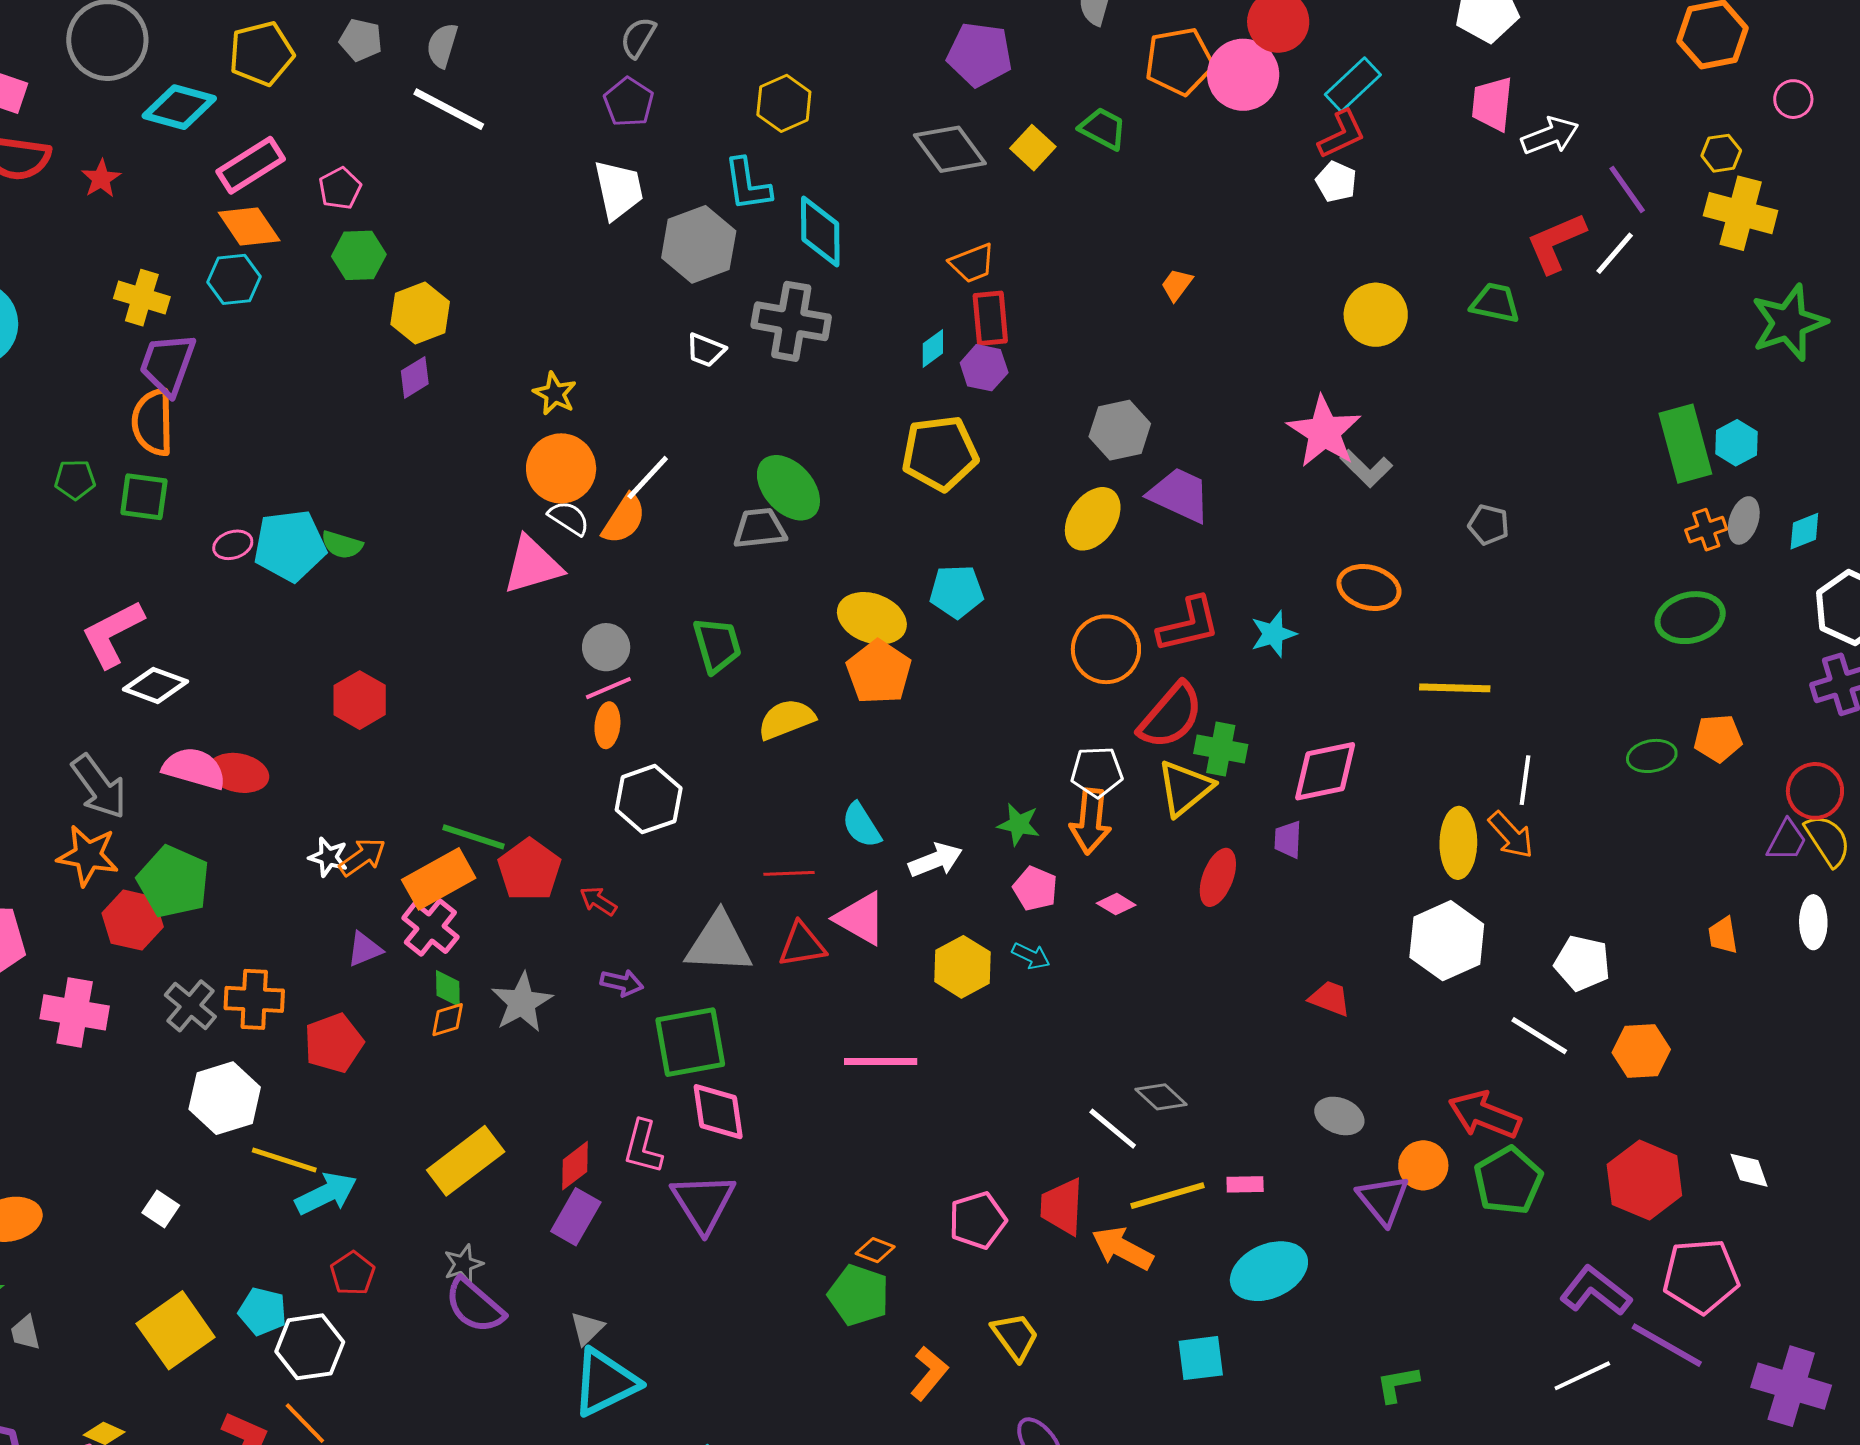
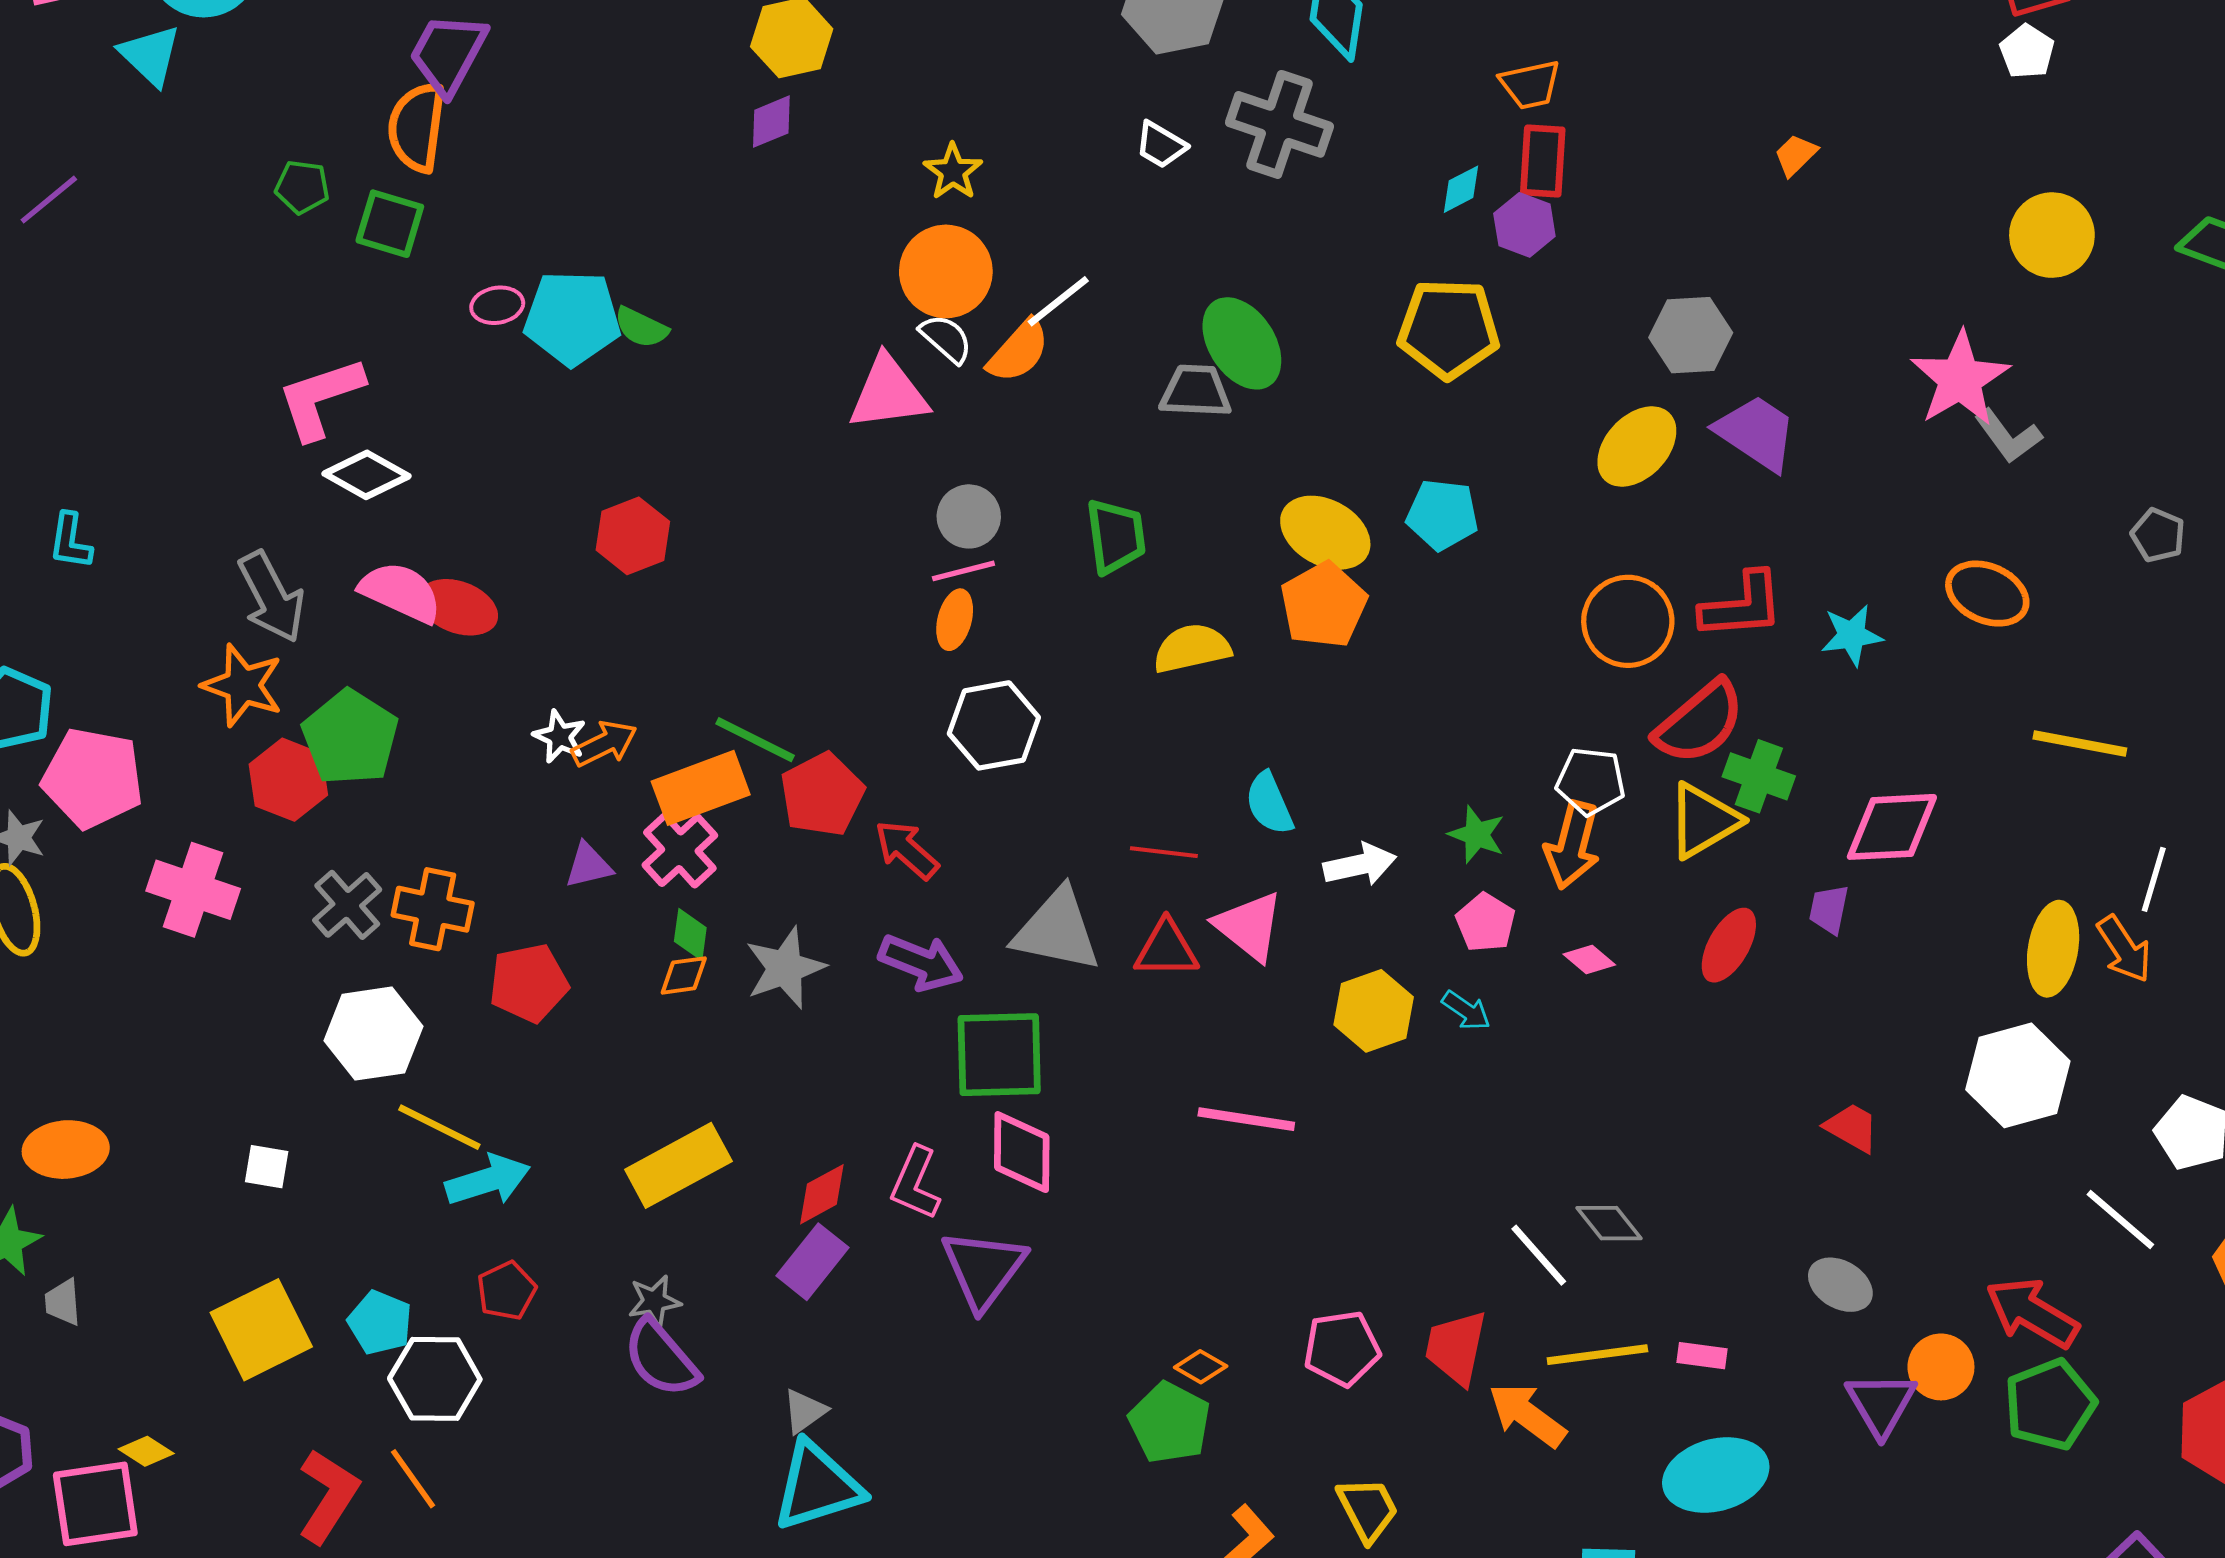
red arrow: (598, 901) -> (907, 850), size x1.4
purple arrow: (622, 983) -> (921, 962), size x1.5
white square: (161, 1209) -> (267, 1167), turned -33

